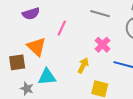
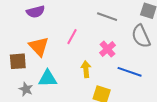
pink line: (62, 28) -> (72, 37), moved
yellow arrow: (83, 65) -> (86, 69), turned -35

